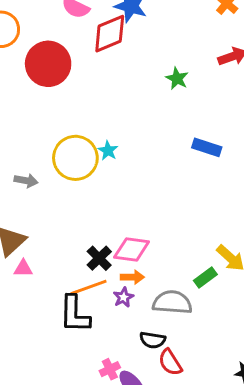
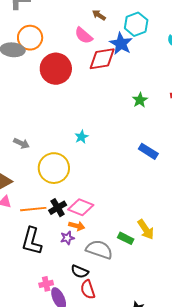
yellow circle: (75, 158) -> (54, 168), moved
green rectangle: (205, 277) -> (126, 238), turned 49
orange line: (89, 287) -> (33, 209), moved

